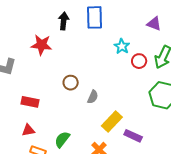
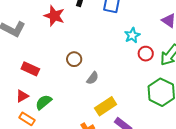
red triangle: (28, 130) -> (22, 96), turned -32
green semicircle: (62, 139) -> (44, 102), moved

